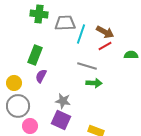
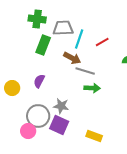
brown arrow: (105, 32) -> (72, 58), moved
red line: (105, 46) -> (102, 42), moved
green rectangle: (35, 55) -> (43, 45), moved
gray circle: (18, 106) -> (38, 116), moved

